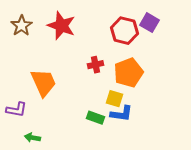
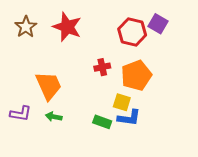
green arrow: (32, 138) -> (54, 117), moved

